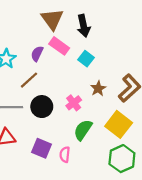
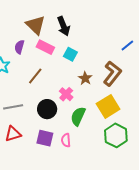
purple semicircle: (37, 54) -> (19, 47), moved
brown line: (29, 80) -> (35, 76), moved
black circle: (42, 107) -> (47, 109), moved
yellow square: (119, 124) -> (108, 106), turned 30

